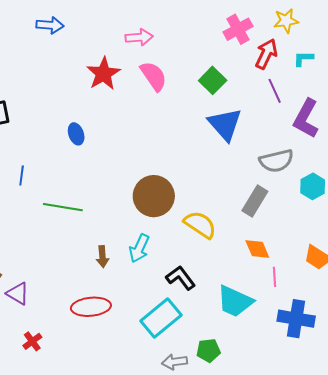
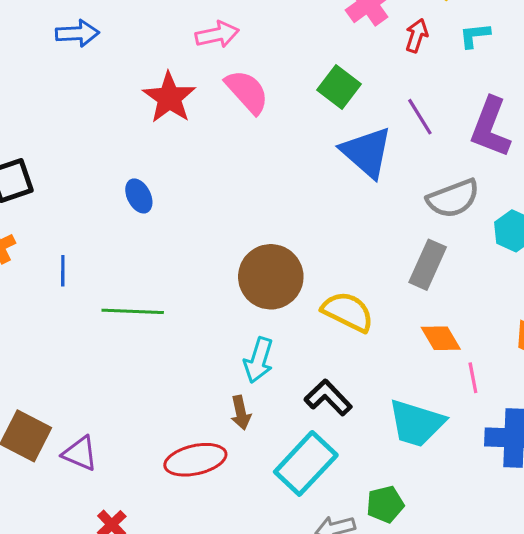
red arrow: (266, 54) -> (417, 36), size x0.7
purple line: (275, 91) -> (420, 117), moved
brown arrow: (102, 257) -> (241, 413), moved

